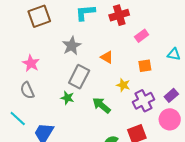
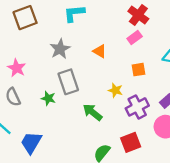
red cross: (119, 15) -> (138, 15), moved, turned -36
orange triangle: (107, 57) -> (100, 51), moved
gray rectangle: (79, 77) -> (68, 82), turned -45
green star: (67, 98) -> (48, 98), moved

